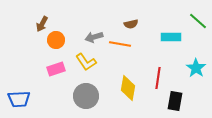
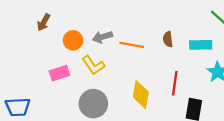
brown semicircle: (131, 24) -> (168, 39), moved, turned 96
cyan rectangle: (171, 37) -> (201, 45), moved
orange circle: (56, 40) -> (73, 40), moved

